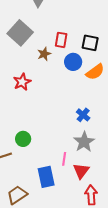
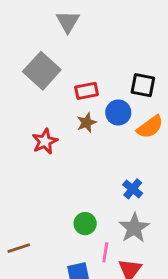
red rectangle: (61, 40) -> (87, 91), moved, turned 70
brown star: (44, 54) -> (87, 123), moved
green circle: (23, 139) -> (85, 224), moved

